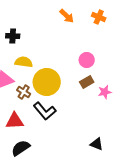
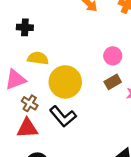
brown cross: (24, 92) -> (30, 103), moved

